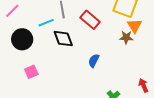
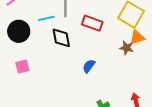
red rectangle: (90, 20) -> (92, 23), turned -30
orange triangle: (135, 26) -> (137, 37), turned 35

